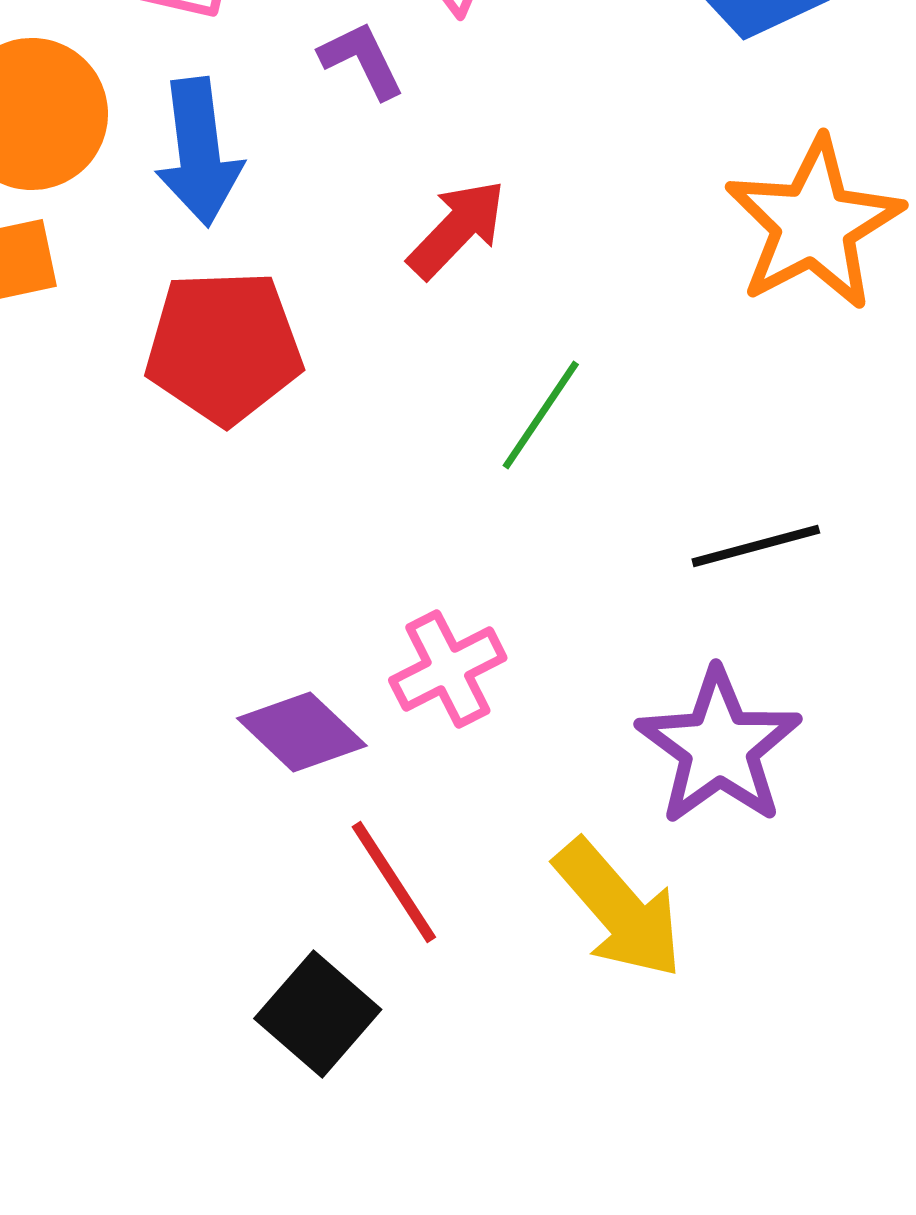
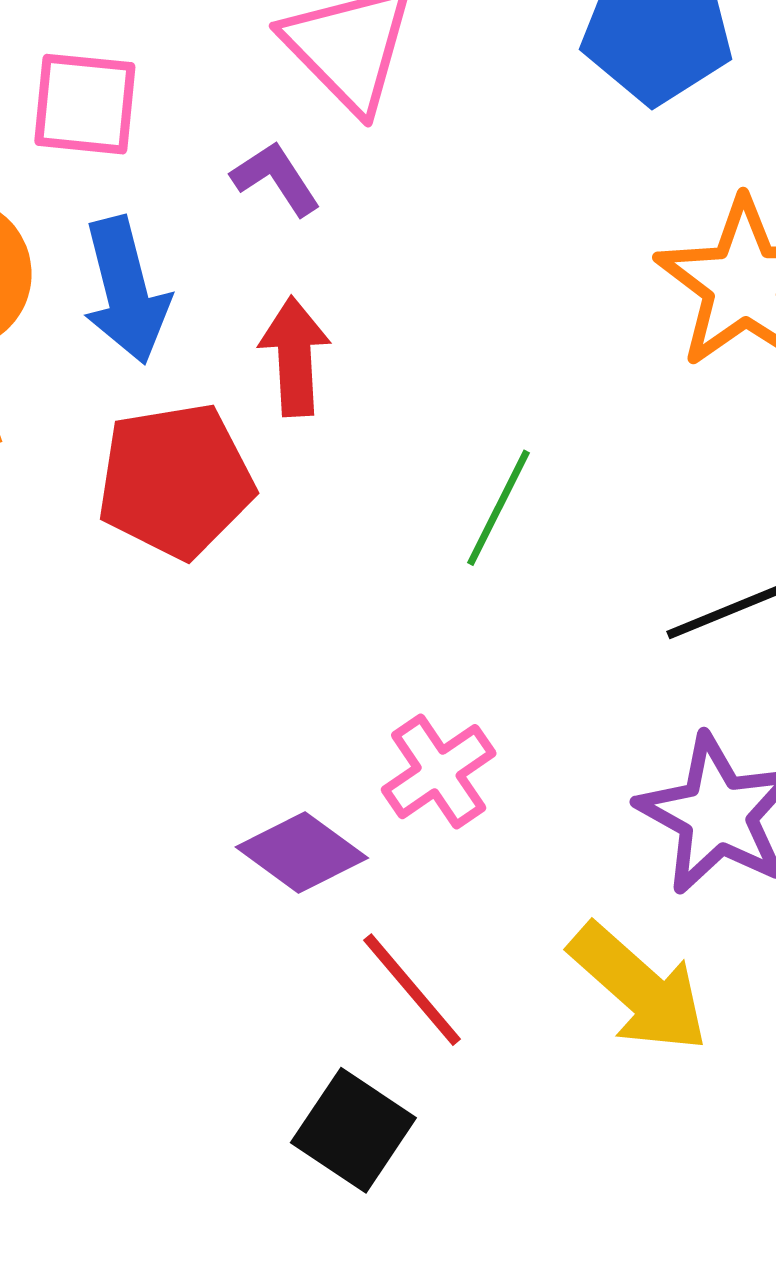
red arrow: (457, 229) -> (295, 356), moved, turned -40

